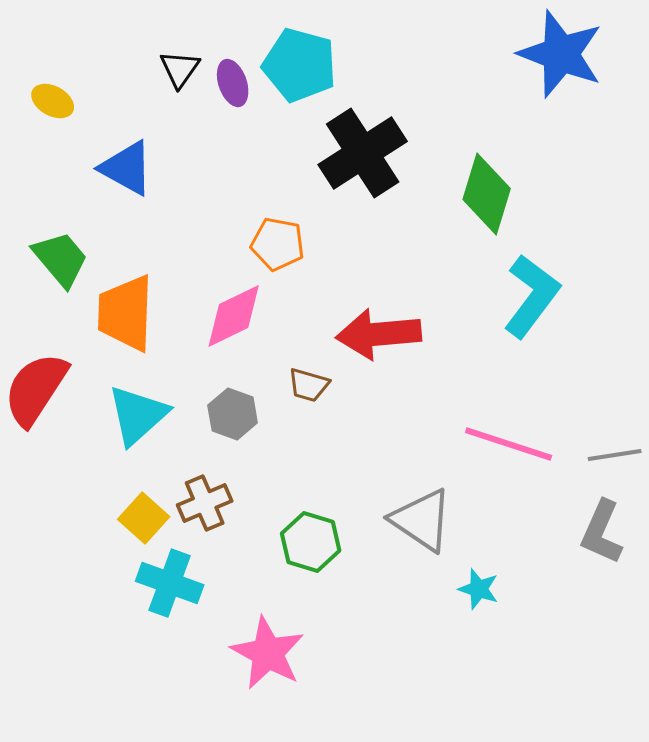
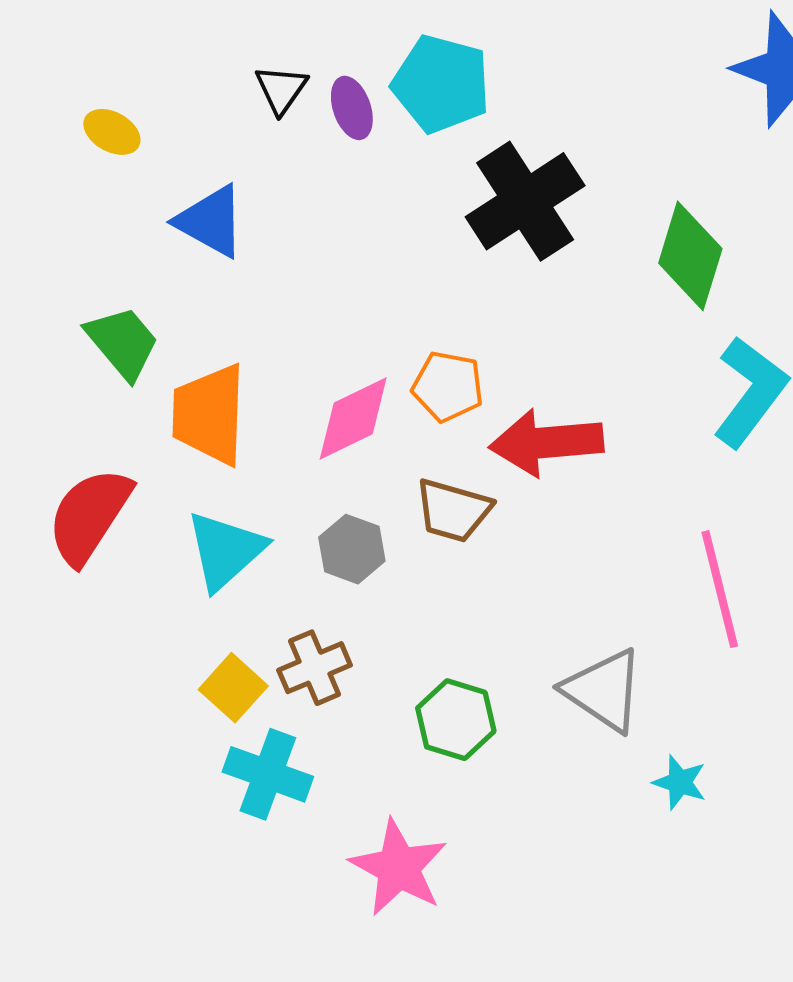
orange pentagon: (278, 244) -> (448, 386), moved
brown trapezoid: (309, 385) -> (453, 510), size x1.4
pink line: (509, 444) -> (720, 589), turned 58

